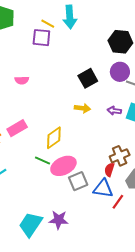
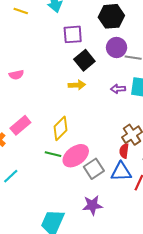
yellow line: (48, 24) -> (21, 11), moved
purple square: (41, 38) -> (73, 34), moved
yellow arrow: (82, 108) -> (77, 85), moved
purple star: (59, 220) -> (92, 205), moved

